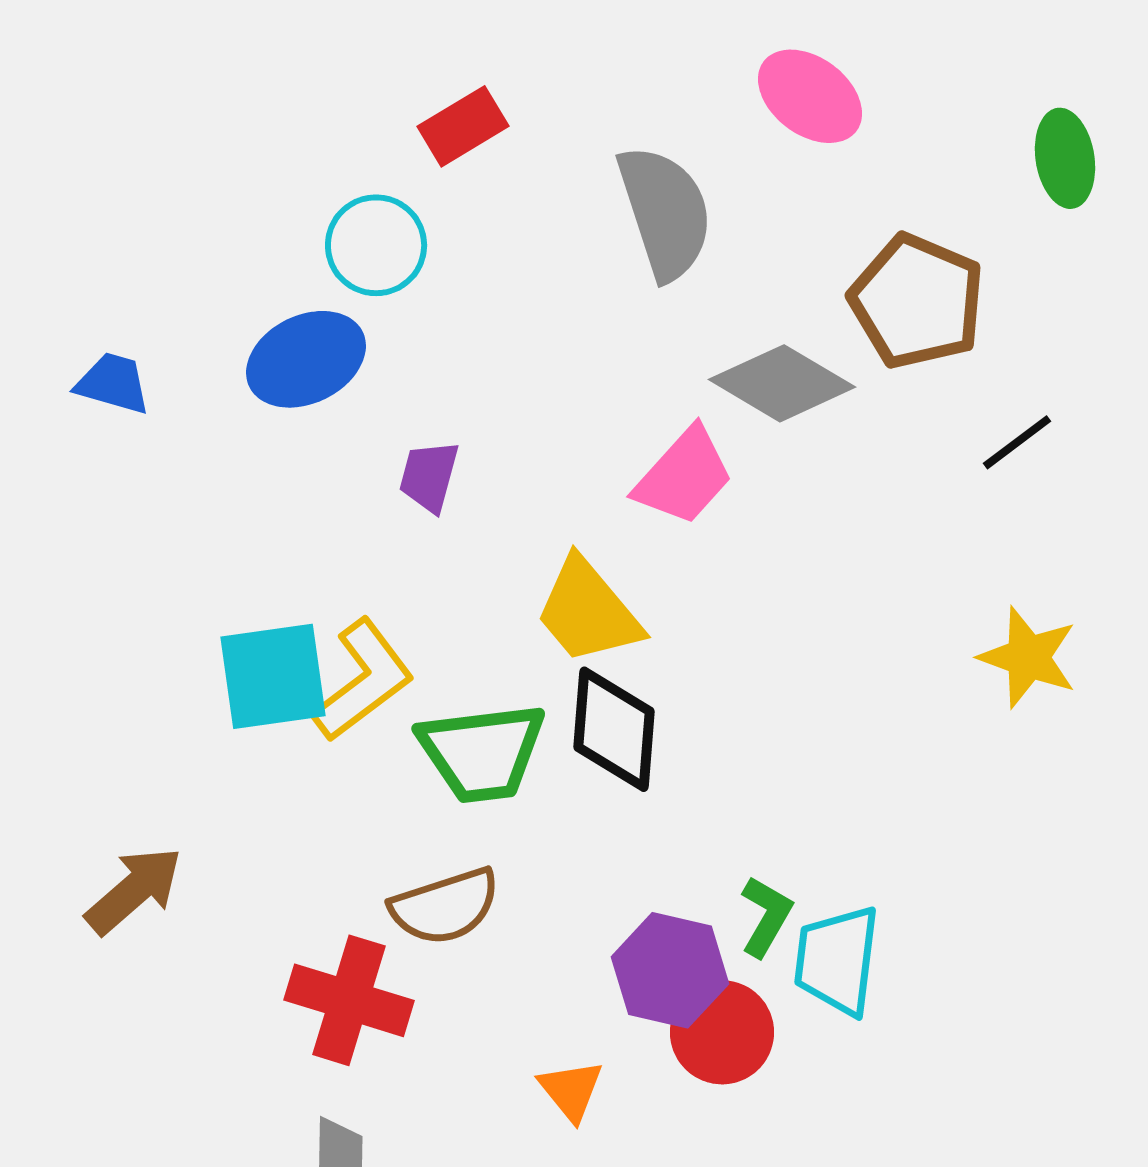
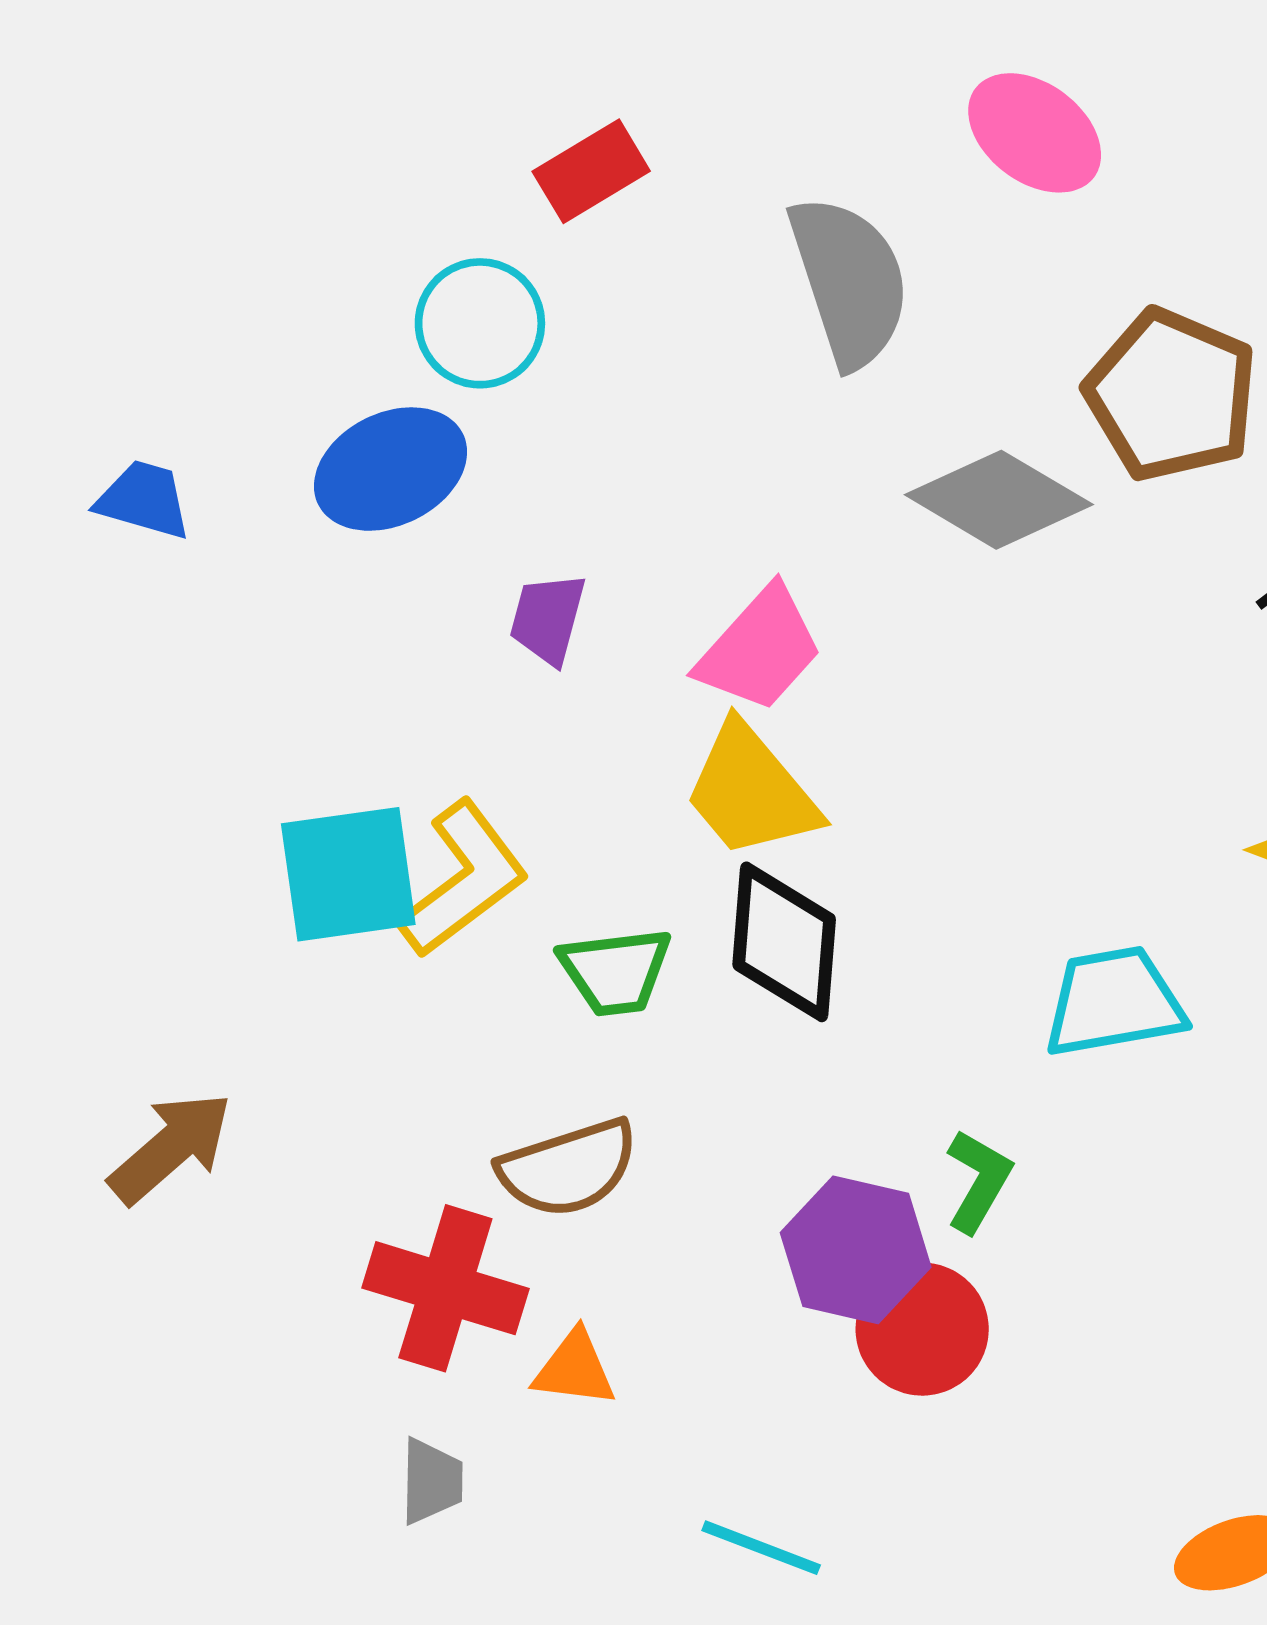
pink trapezoid: (684, 476) -> (760, 649), moved
green trapezoid: (482, 752) -> (615, 971), size x0.7
cyan trapezoid: (837, 960) -> (1114, 1002), moved, turned 73
orange triangle: (571, 1090) -> (575, 1369), moved, turned -44

